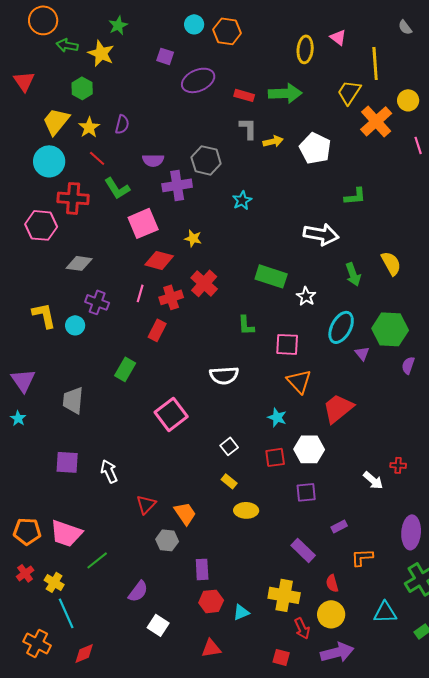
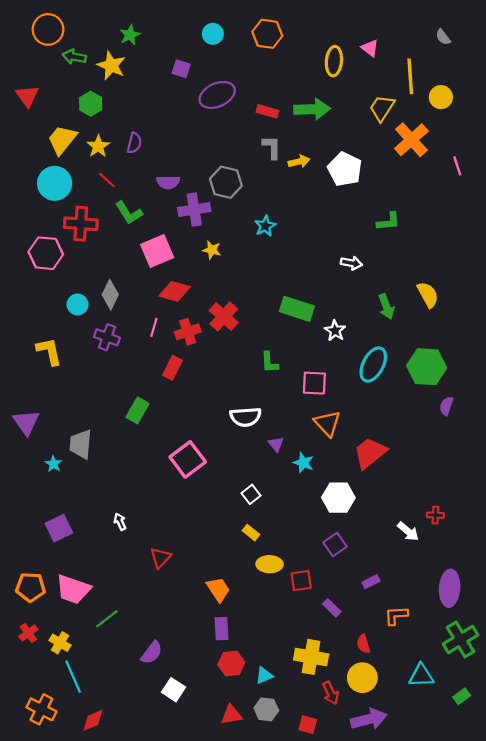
orange hexagon: (227, 31) -> (267, 34), moved
yellow circle: (408, 100) -> (441, 97), moved
white arrow: (321, 234) -> (351, 263), size x0.6
yellow star: (193, 238) -> (212, 250), moved
gray diamond: (79, 263) -> (110, 295), moved, turned -72
cyan circle: (75, 325) -> (77, 304), moved
purple triangle: (362, 353) -> (276, 444), moved
cyan star: (18, 418) -> (53, 464), moved
red square: (275, 457) -> (301, 581), moved
purple square: (67, 462) -> (59, 528), moved, turned -30
white arrow: (109, 471) -> (120, 522), size x0.7
purple square: (306, 492) -> (335, 545), turned -30
orange trapezoid: (185, 513) -> (218, 589), moved
gray hexagon: (167, 540) -> (266, 709), moved
purple rectangle: (303, 550) -> (332, 608), size x0.7

